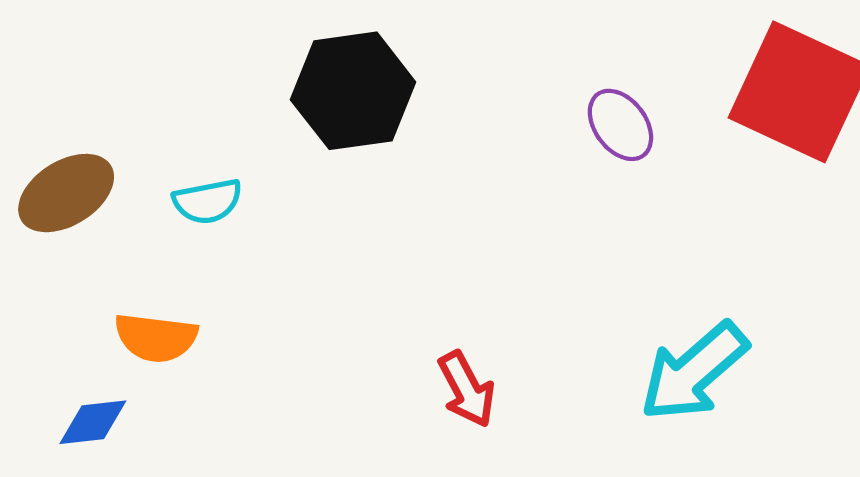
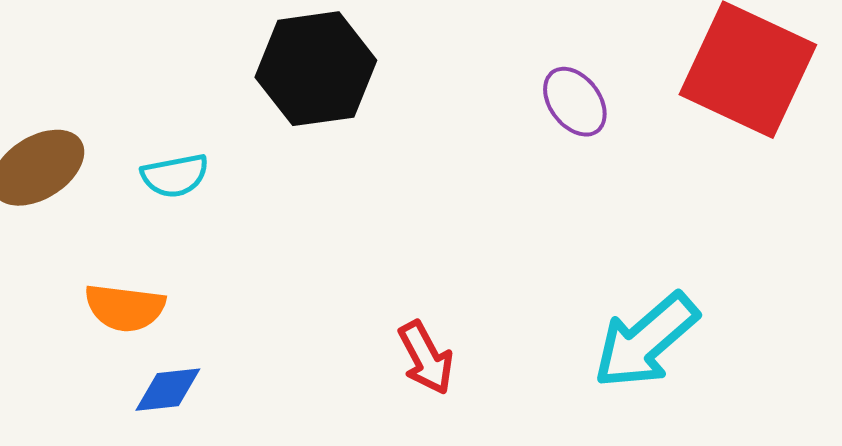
blue diamond: (93, 422) -> (168, 390), moved

